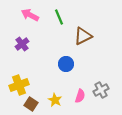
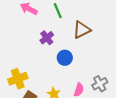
purple cross: (22, 44) -> (47, 38), moved

